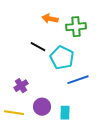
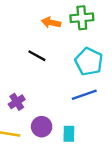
green cross: (76, 27) -> (82, 18), moved
cyan pentagon: (62, 58) -> (89, 62), moved

